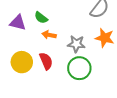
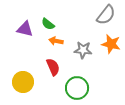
yellow circle: (22, 62) -> (23, 82), moved
green circle: (79, 68) -> (77, 88), moved

